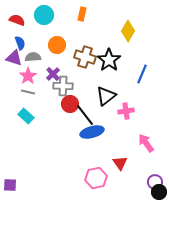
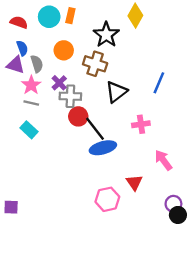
orange rectangle: (82, 14) -> (70, 16), moved
yellow diamond: (128, 31) -> (135, 16), moved
gray semicircle: (33, 57) -> (37, 64), turned 77
black star: (109, 60) -> (106, 35), moved
black triangle: (106, 96) -> (116, 92), moved

